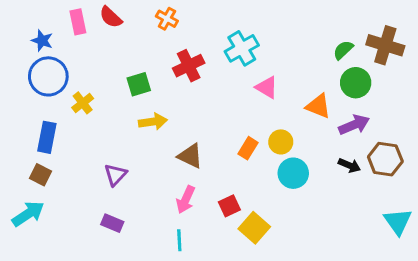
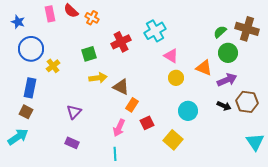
orange cross: (167, 19) -> (92, 18), moved
blue star: (42, 41) -> (18, 22), moved
yellow circle: (281, 142) -> (176, 78), moved
orange rectangle: (248, 148) -> (132, 105), moved
brown triangle: (190, 156) -> (121, 87), moved
red square: (229, 206) -> (147, 123), moved
yellow square: (254, 228) -> (173, 140), moved

